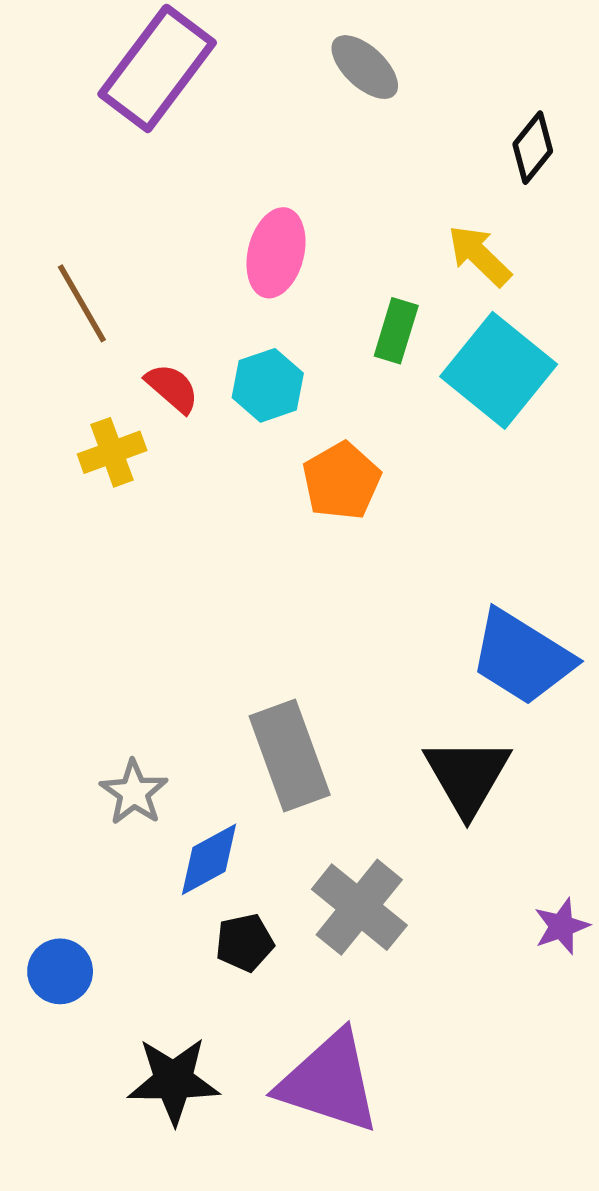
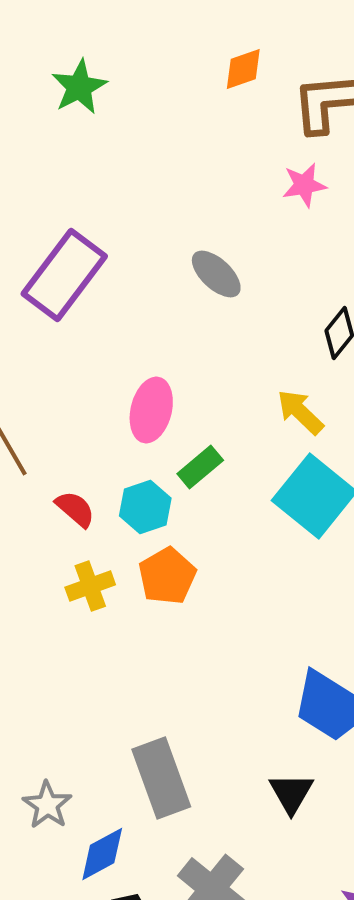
green rectangle: (396, 331) -> (200, 467), moved, turned 33
yellow cross: (112, 452) -> (90, 586), moved
orange pentagon: (342, 481) -> (167, 576), moved
black triangle: (467, 776) -> (291, 793), size x0.7

